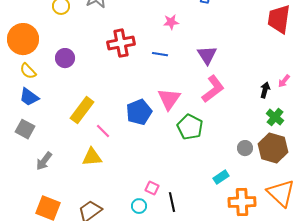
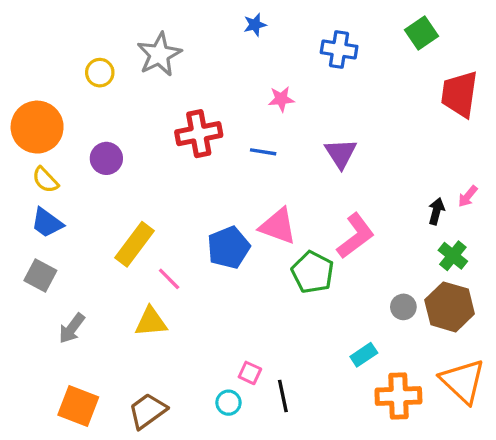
pink L-shape: (213, 89) -> (356, 236), moved
pink triangle: (169, 99) -> (278, 226), turned -45

